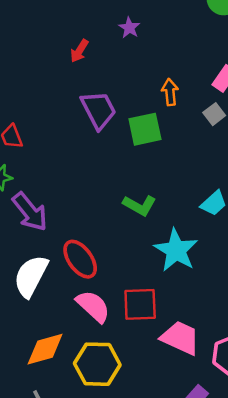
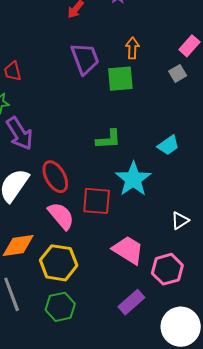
orange arrow: (170, 92) -> (132, 48), moved
green L-shape: (140, 205) -> (108, 139), turned -40
red square: (140, 304) -> (97, 201), moved

